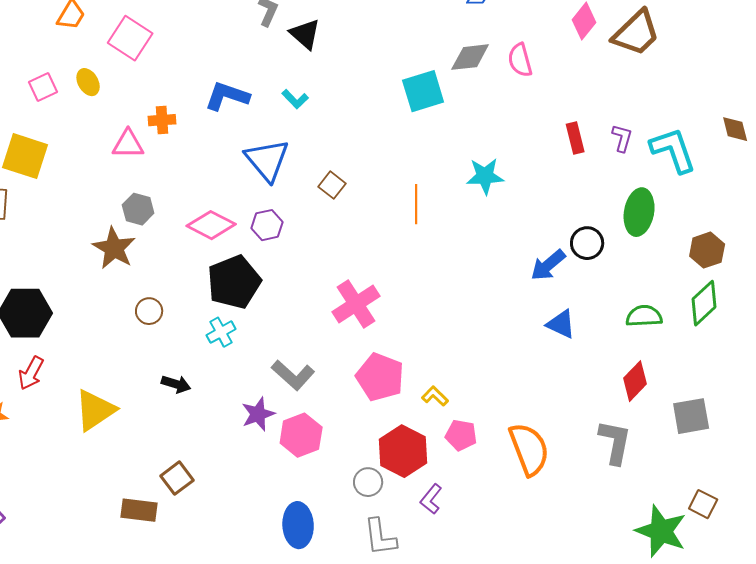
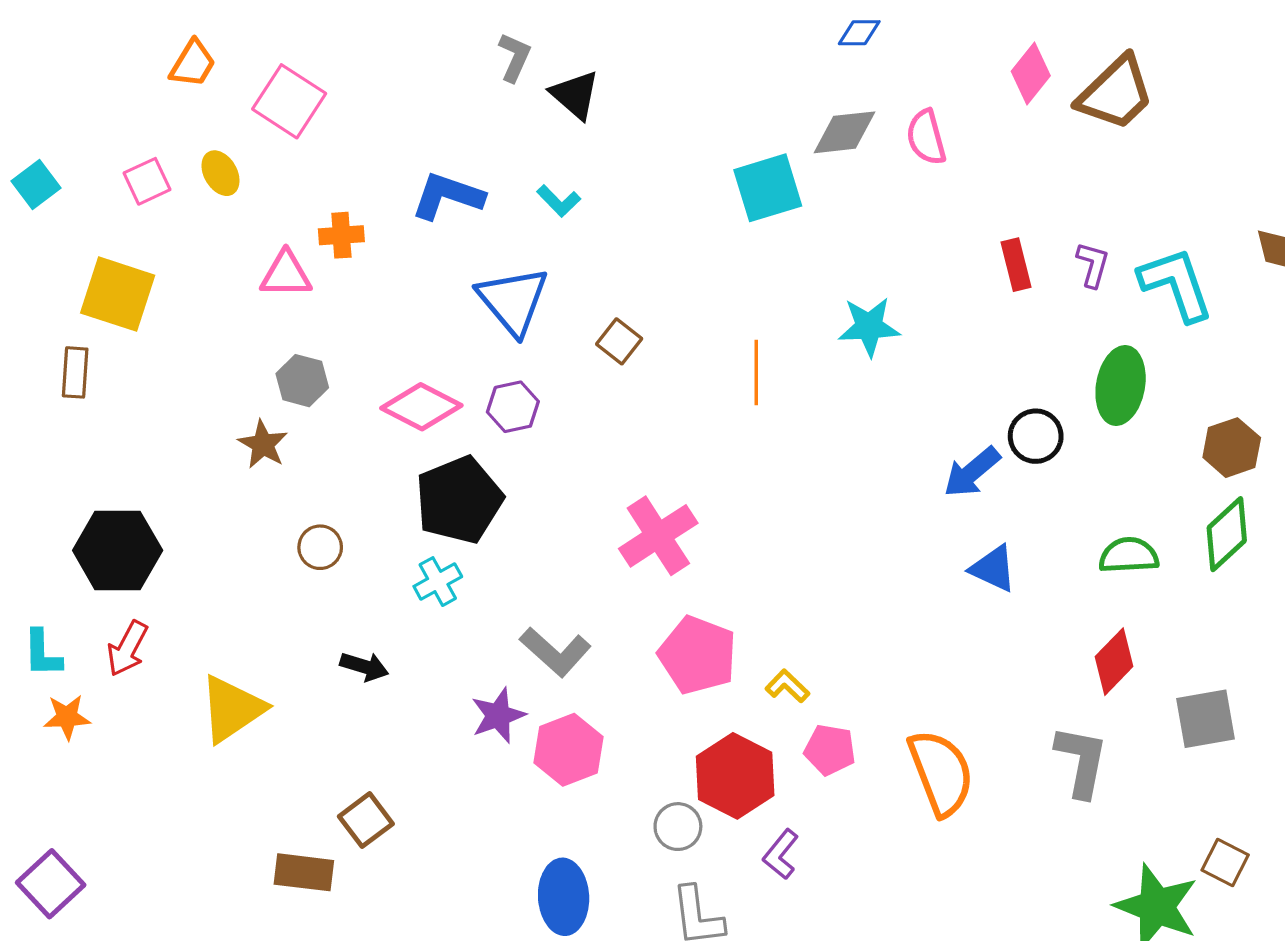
brown star: (114, 248) -> (263, 444), size x0.7

